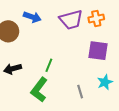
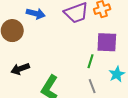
green line: (49, 65) -> (91, 61), moved

